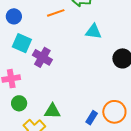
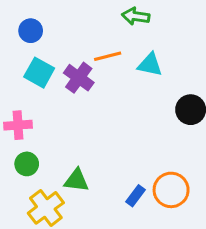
orange line: (56, 13) -> (108, 56), moved
purple cross: (42, 57) -> (79, 78), moved

